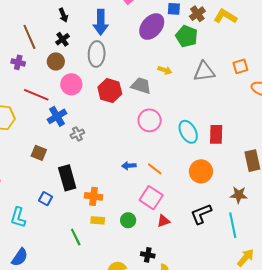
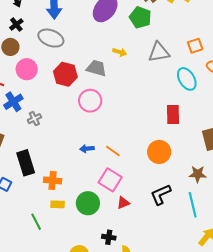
gray ellipse: (97, 54) -> (51, 38), turned -70
pink circle: (150, 120) -> (90, 101), moved
cyan ellipse: (188, 132) -> (187, 79), moved
green circle: (128, 220) -> (88, 203), size x1.5

